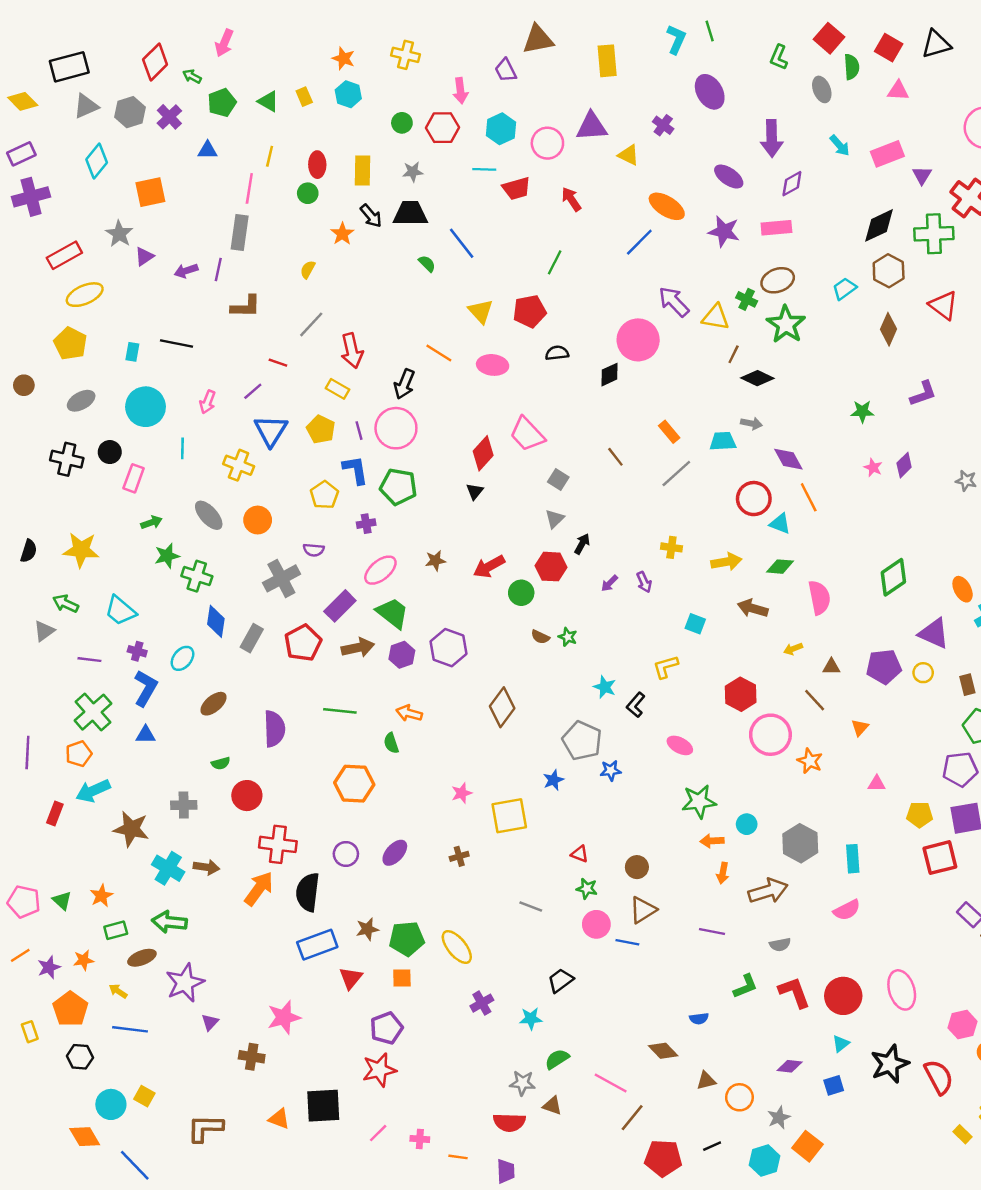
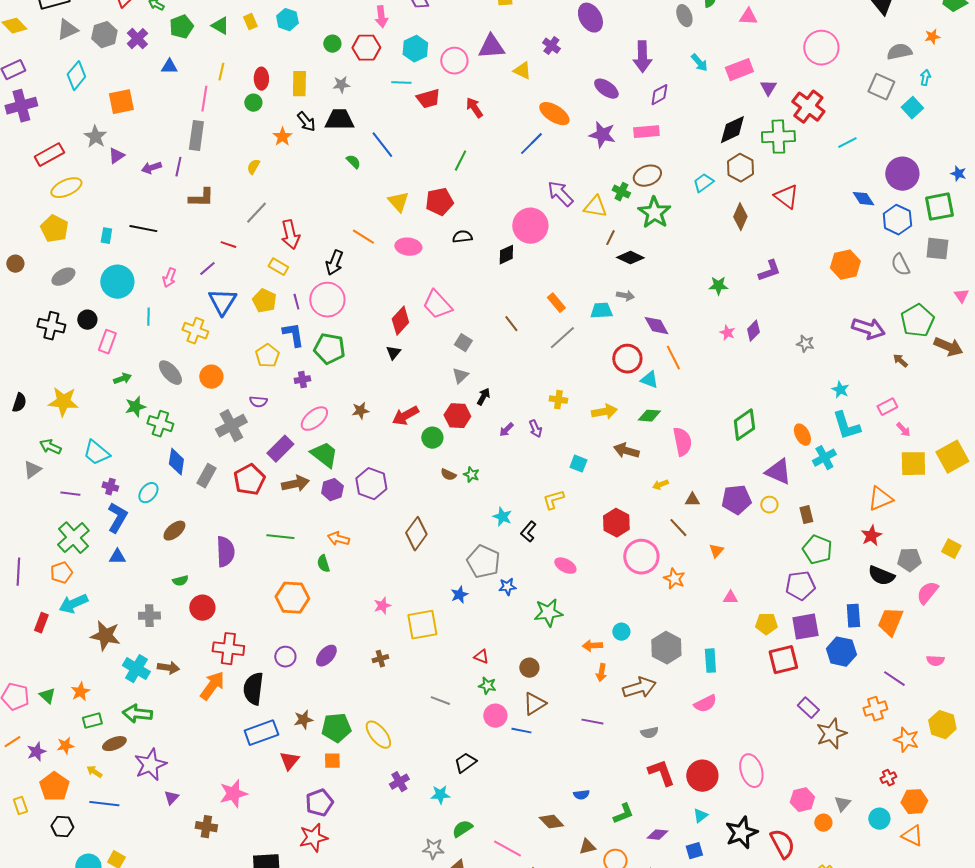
green star: (699, 801) -> (548, 613), moved
green L-shape: (745, 986) -> (623, 814), moved

